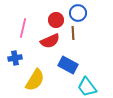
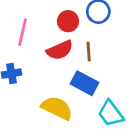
brown line: (73, 33) -> (89, 51), moved
yellow semicircle: (35, 80) -> (57, 108), moved, turned -95

